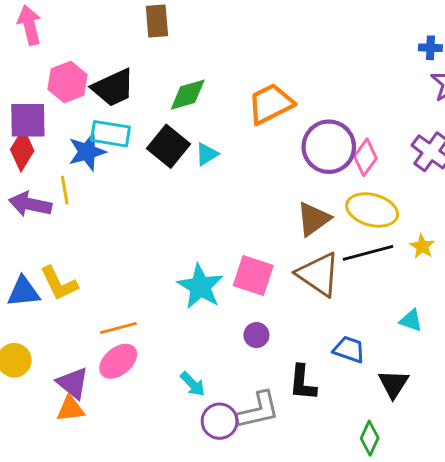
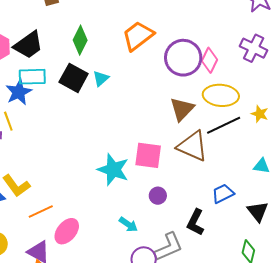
green diamond: (188, 95) -> (80, 40), turned -36
orange line: (118, 328) -> (41, 212), moved
blue trapezoid: (349, 349) -> (223, 194), turned -35
black L-shape: (303, 383) -> (195, 222), turned 32
cyan arrow: (193, 384) -> (128, 224), moved

